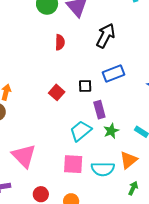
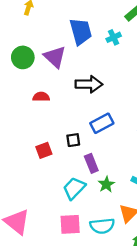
black arrow: (106, 36) -> (89, 84), turned 70
red semicircle: (60, 42) -> (41, 97), turned -84
red square: (57, 92) -> (44, 150), turned 35

